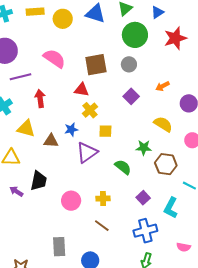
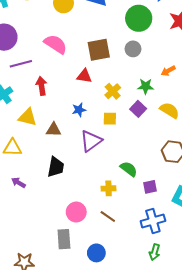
purple square: (131, 96) -> (138, 109), moved
yellow cross: (90, 110) -> (113, 91), moved
blue star: (71, 129) -> (79, 110), moved
green star: (144, 148) -> (146, 86), moved
green semicircle: (123, 167) -> (129, 169), moved
black trapezoid: (39, 181) -> (56, 167), moved
purple square: (143, 198) -> (150, 187), turned 32
pink circle: (71, 201) -> (76, 212), moved

